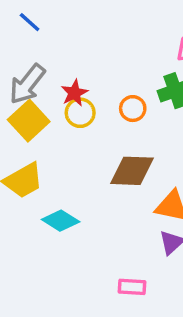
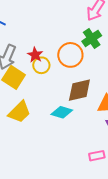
orange circle: (133, 109) -> (70, 55), size x1.6
cyan diamond: (61, 221) -> (62, 112), moved

